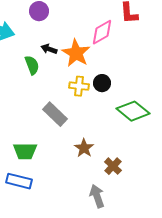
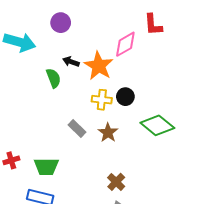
gray rectangle: (55, 114) -> (77, 128), size x0.7
brown star: (84, 148) -> (108, 133), moved
brown cross: (113, 166) -> (116, 182), moved

